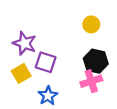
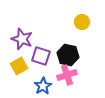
black hexagon: (96, 61) -> (68, 55), moved
pink cross: (91, 81) -> (67, 75), moved

